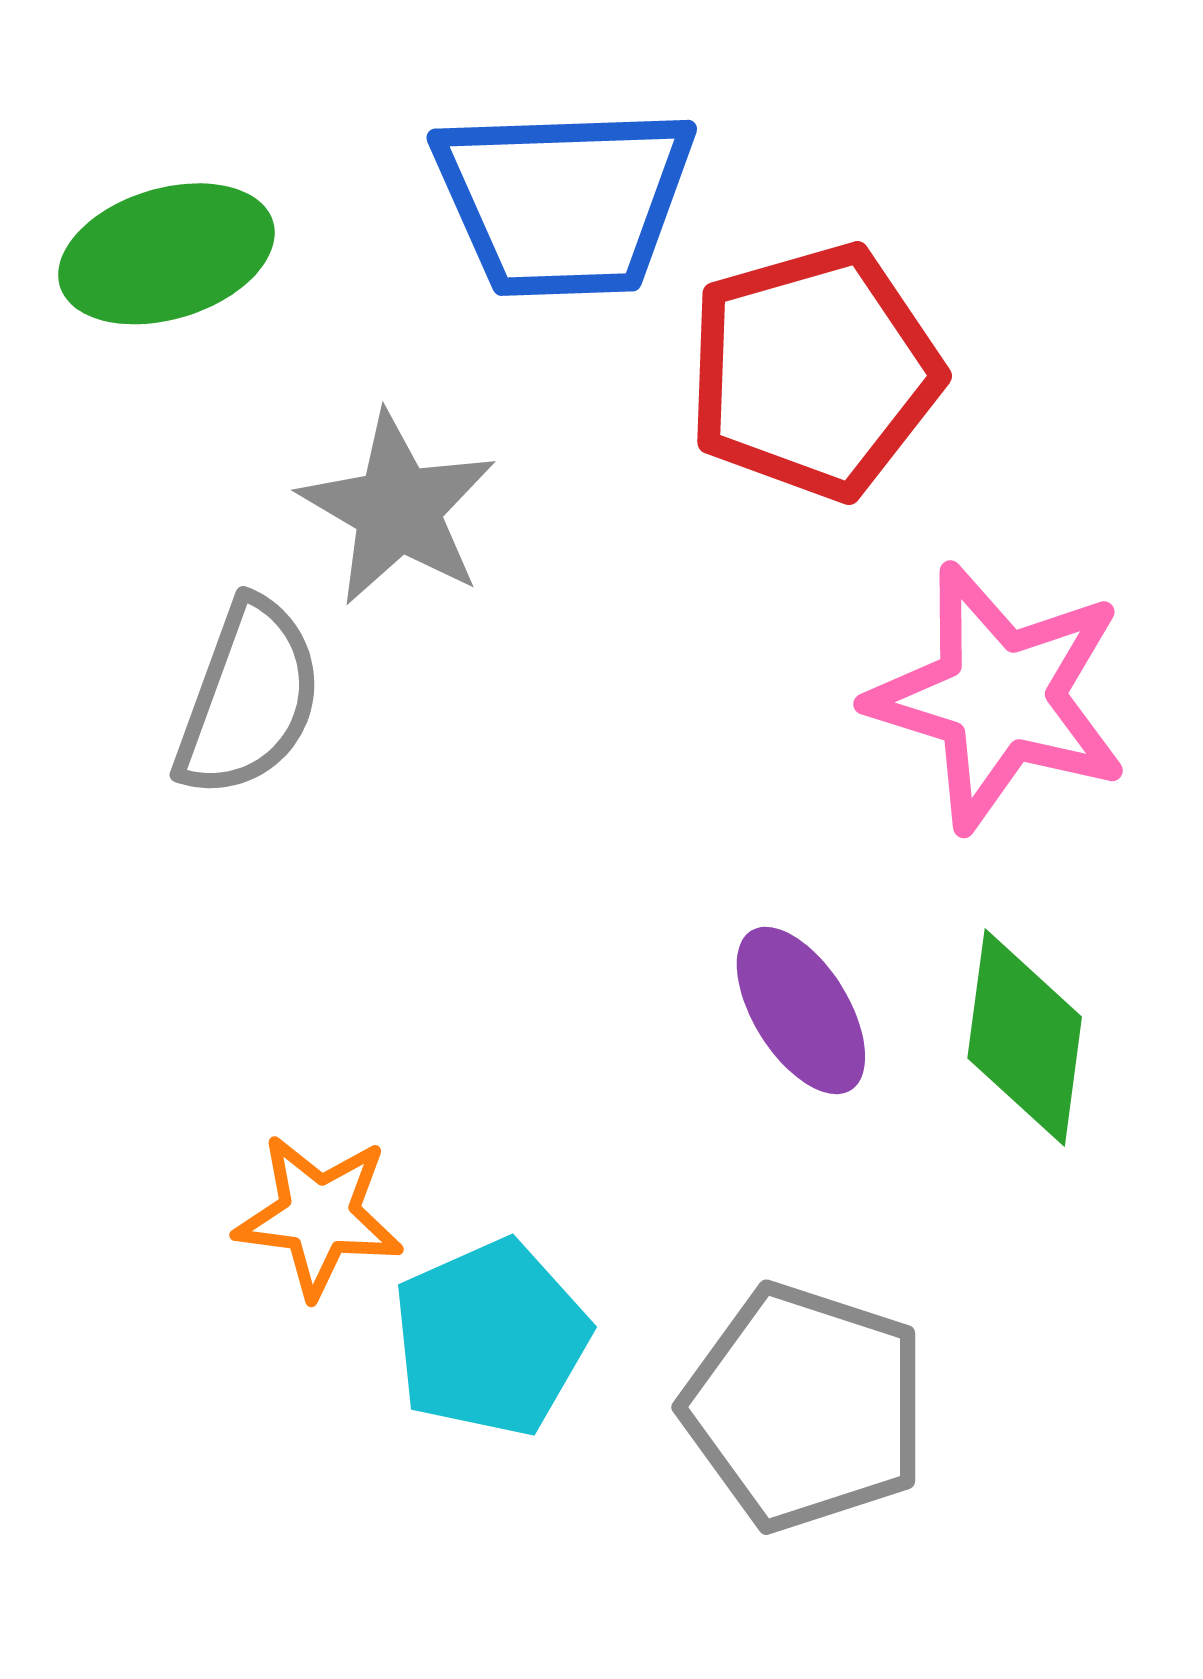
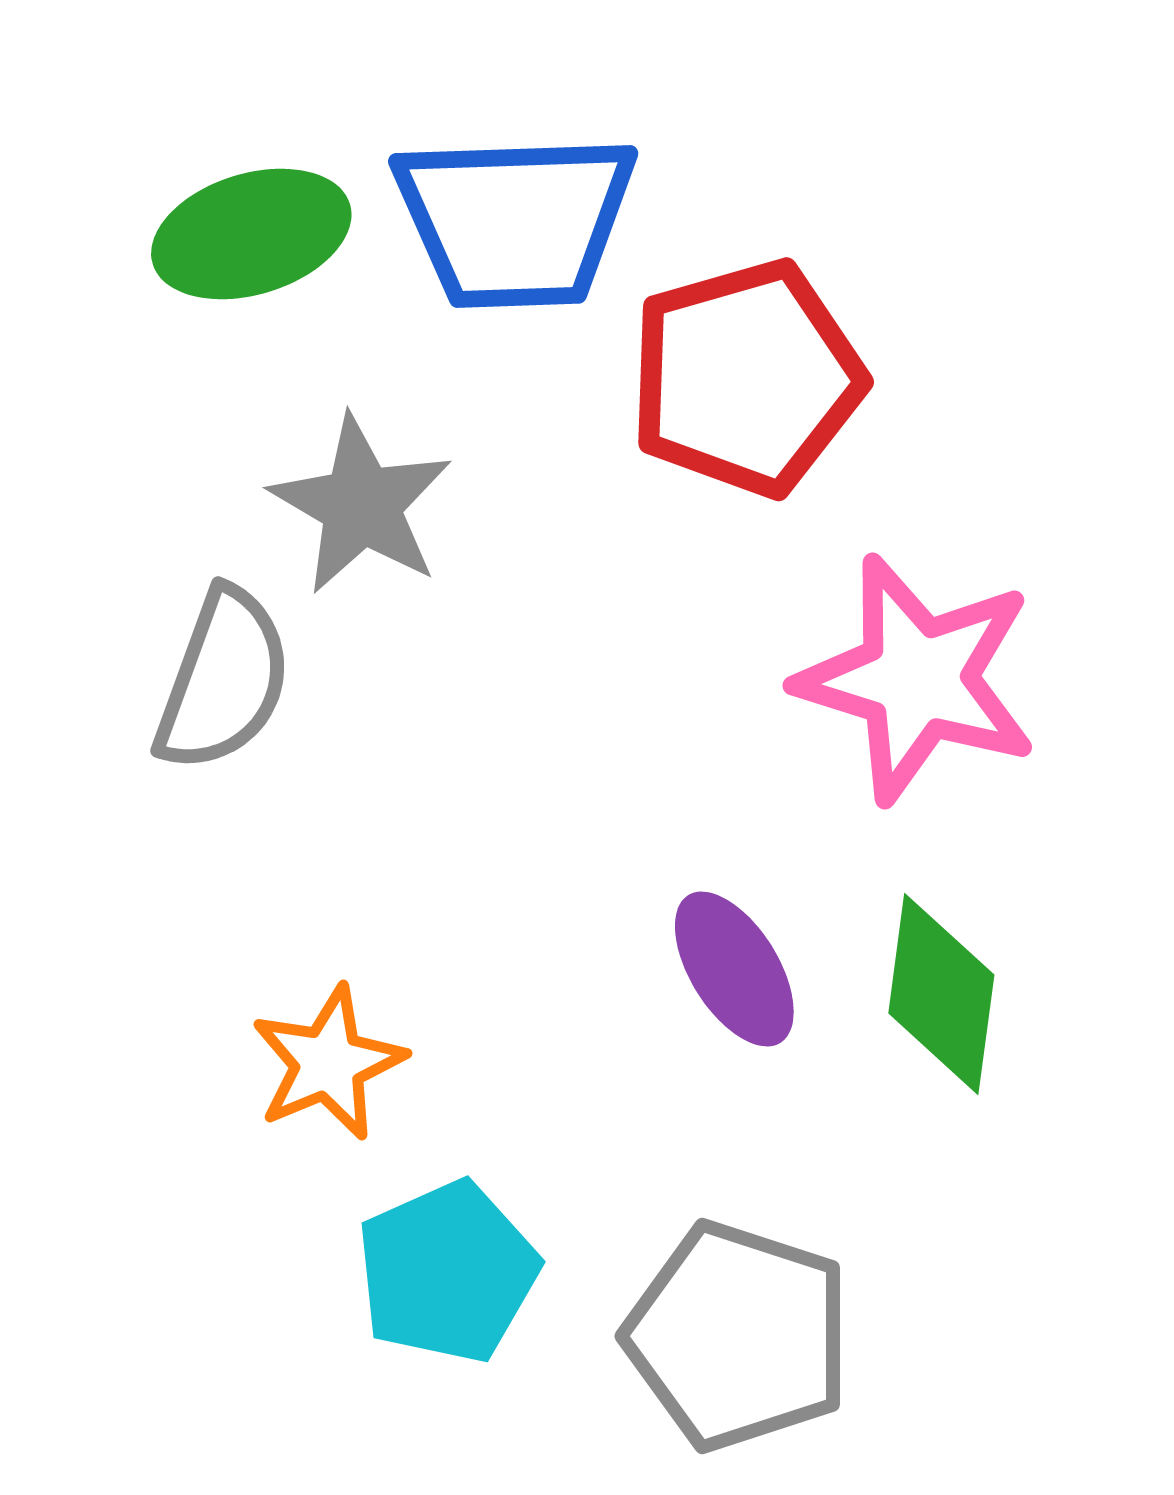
green ellipse: (166, 254) -> (251, 234), moved
orange star: (319, 1216) -> (328, 1063), moved, turned -30

